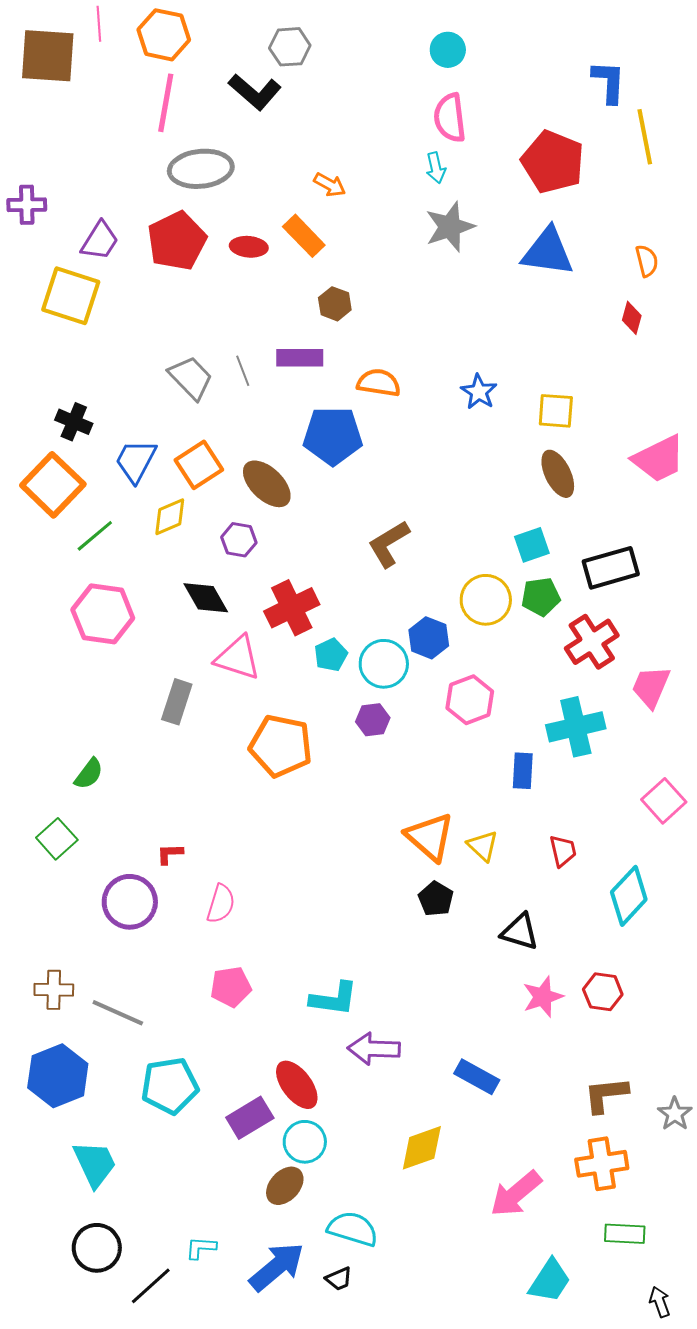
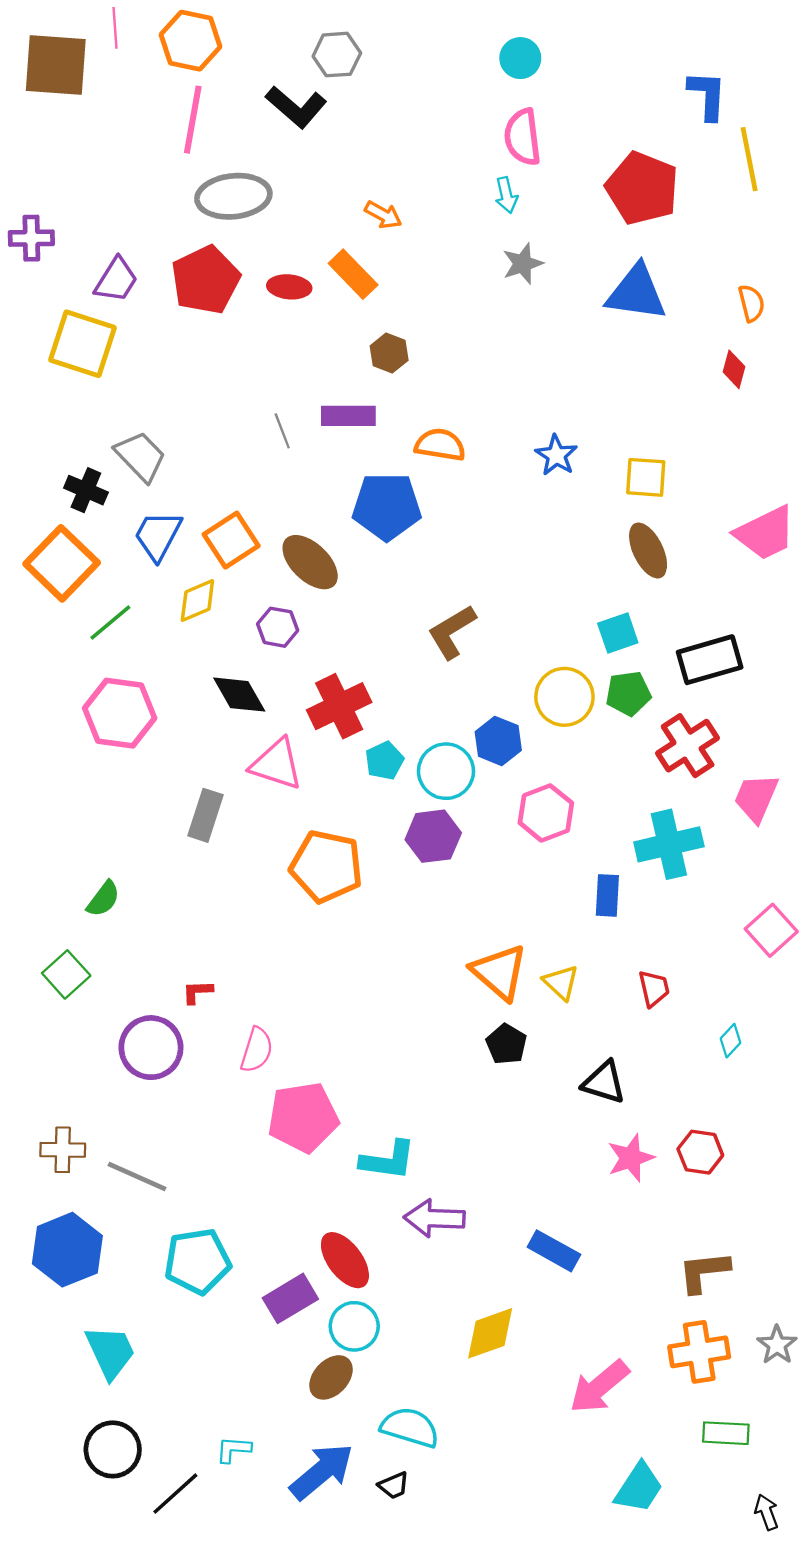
gray star: (450, 227) -> (523, 264), size x0.7
gray trapezoid: (191, 378) -> (141, 456), moved
purple hexagon: (373, 720) -> (433, 836), size x1.4
cyan diamond: (629, 896) -> (731, 1041), size x0.5
pink pentagon: (231, 987) -> (303, 1117), moved, size x1.5
gray star: (675, 1114) -> (777, 1345), moved

